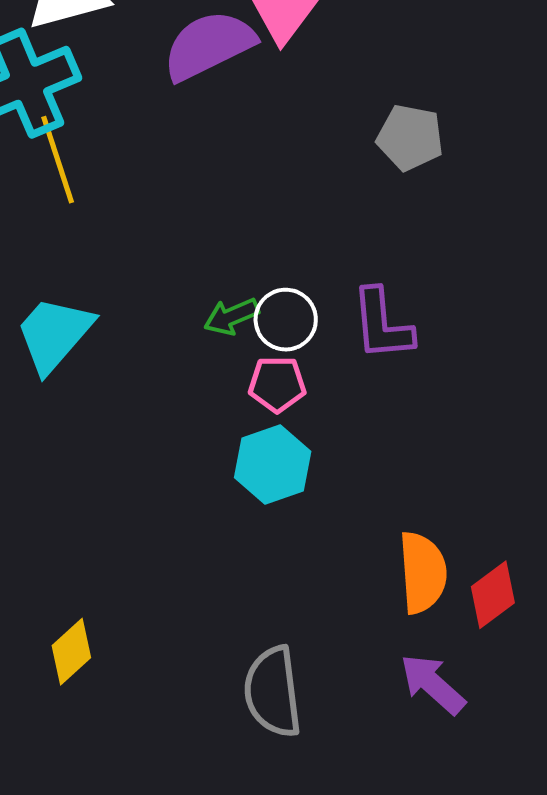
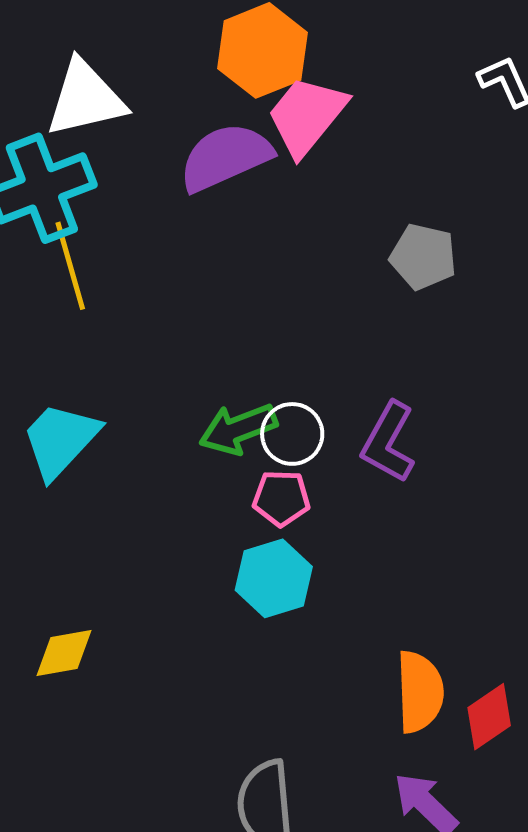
green arrow: (231, 316) -> (238, 429), size x1.4
purple L-shape: (382, 324) -> (388, 442), turned 32
yellow diamond: (71, 652) -> (64, 653), moved, turned 30

